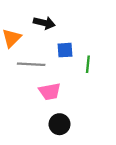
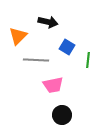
blue square: (65, 50) -> (67, 47), turned 35

